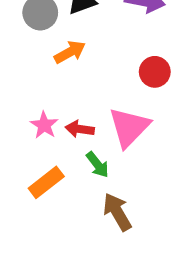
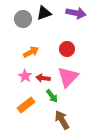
orange arrow: (70, 52) -> (31, 52), moved
red circle: (155, 72) -> (67, 49), moved

